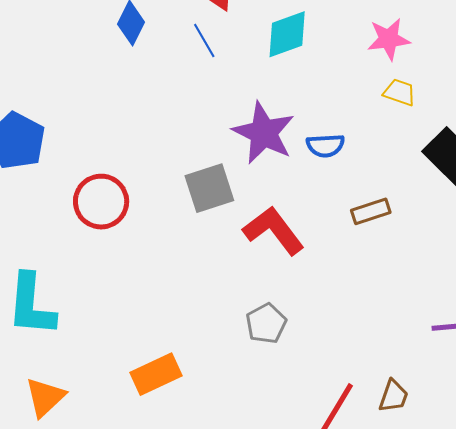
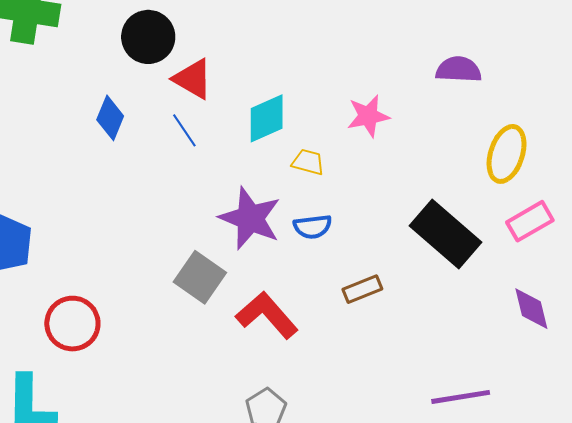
yellow trapezoid: (400, 92) -> (308, 162), moved
gray square: (209, 188) -> (200, 277), turned -33
red circle: (101, 202) -> (72, 324), moved

